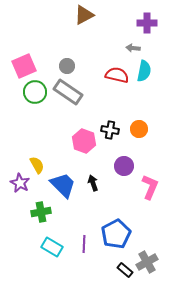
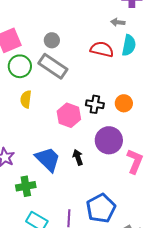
yellow semicircle: (37, 165) -> (26, 99), moved, turned -144
purple circle: (124, 166) -> (109, 140), size x1.4

